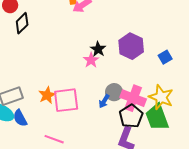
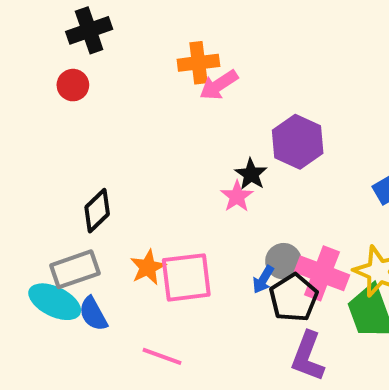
black diamond: (22, 23) -> (97, 211), moved
purple hexagon: (131, 46) -> (298, 142), moved
black pentagon: (131, 116) -> (294, 298), moved

